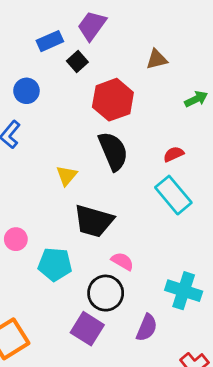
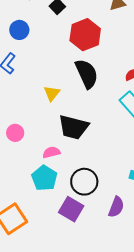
pink circle: (16, 239) -> (15, 133), moved
pink semicircle: (122, 261) -> (51, 152), moved, turned -42
cyan pentagon: (55, 264) -> (44, 178), moved, turned 30

